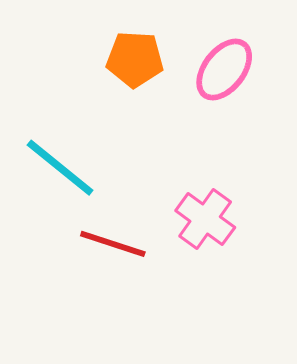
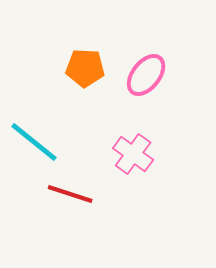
pink cross: (205, 219) -> (133, 154), moved

